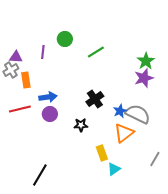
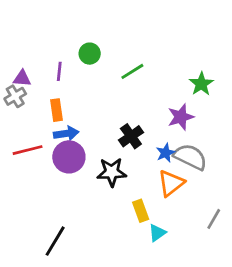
purple star: (144, 78) -> (181, 117), moved
orange rectangle: (26, 80) -> (57, 110), moved
purple circle: (50, 114) -> (69, 157), size x1.5
black star: (81, 125) -> (112, 172), size x1.5

